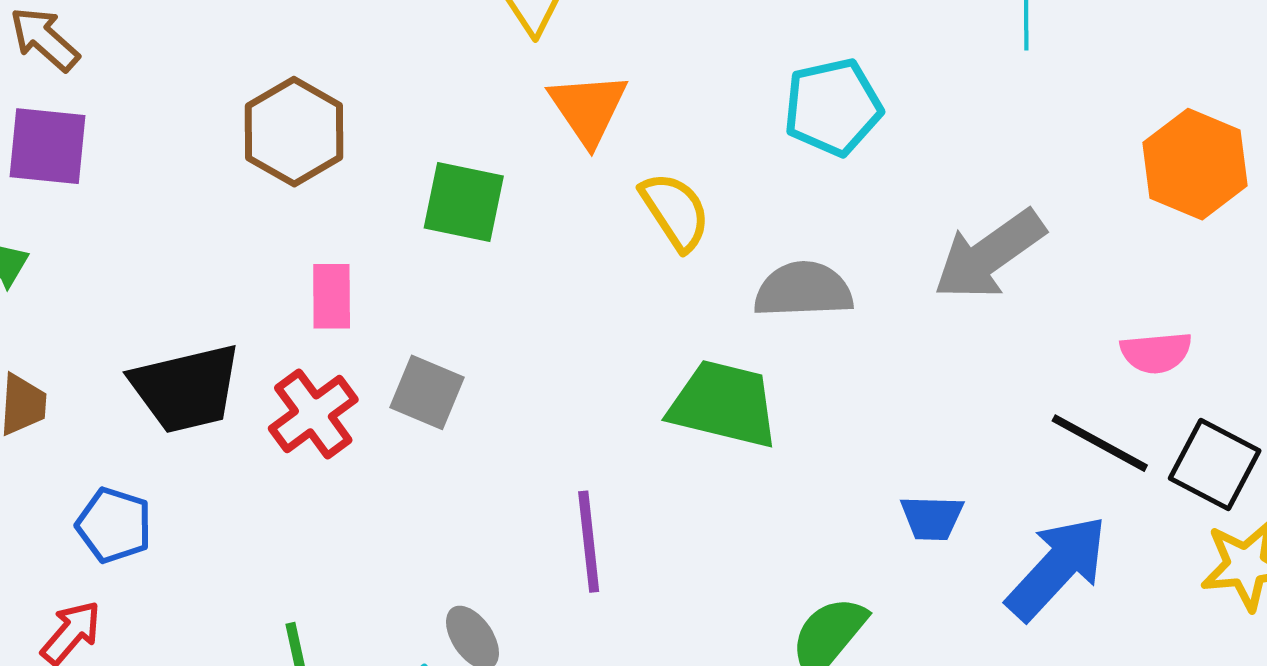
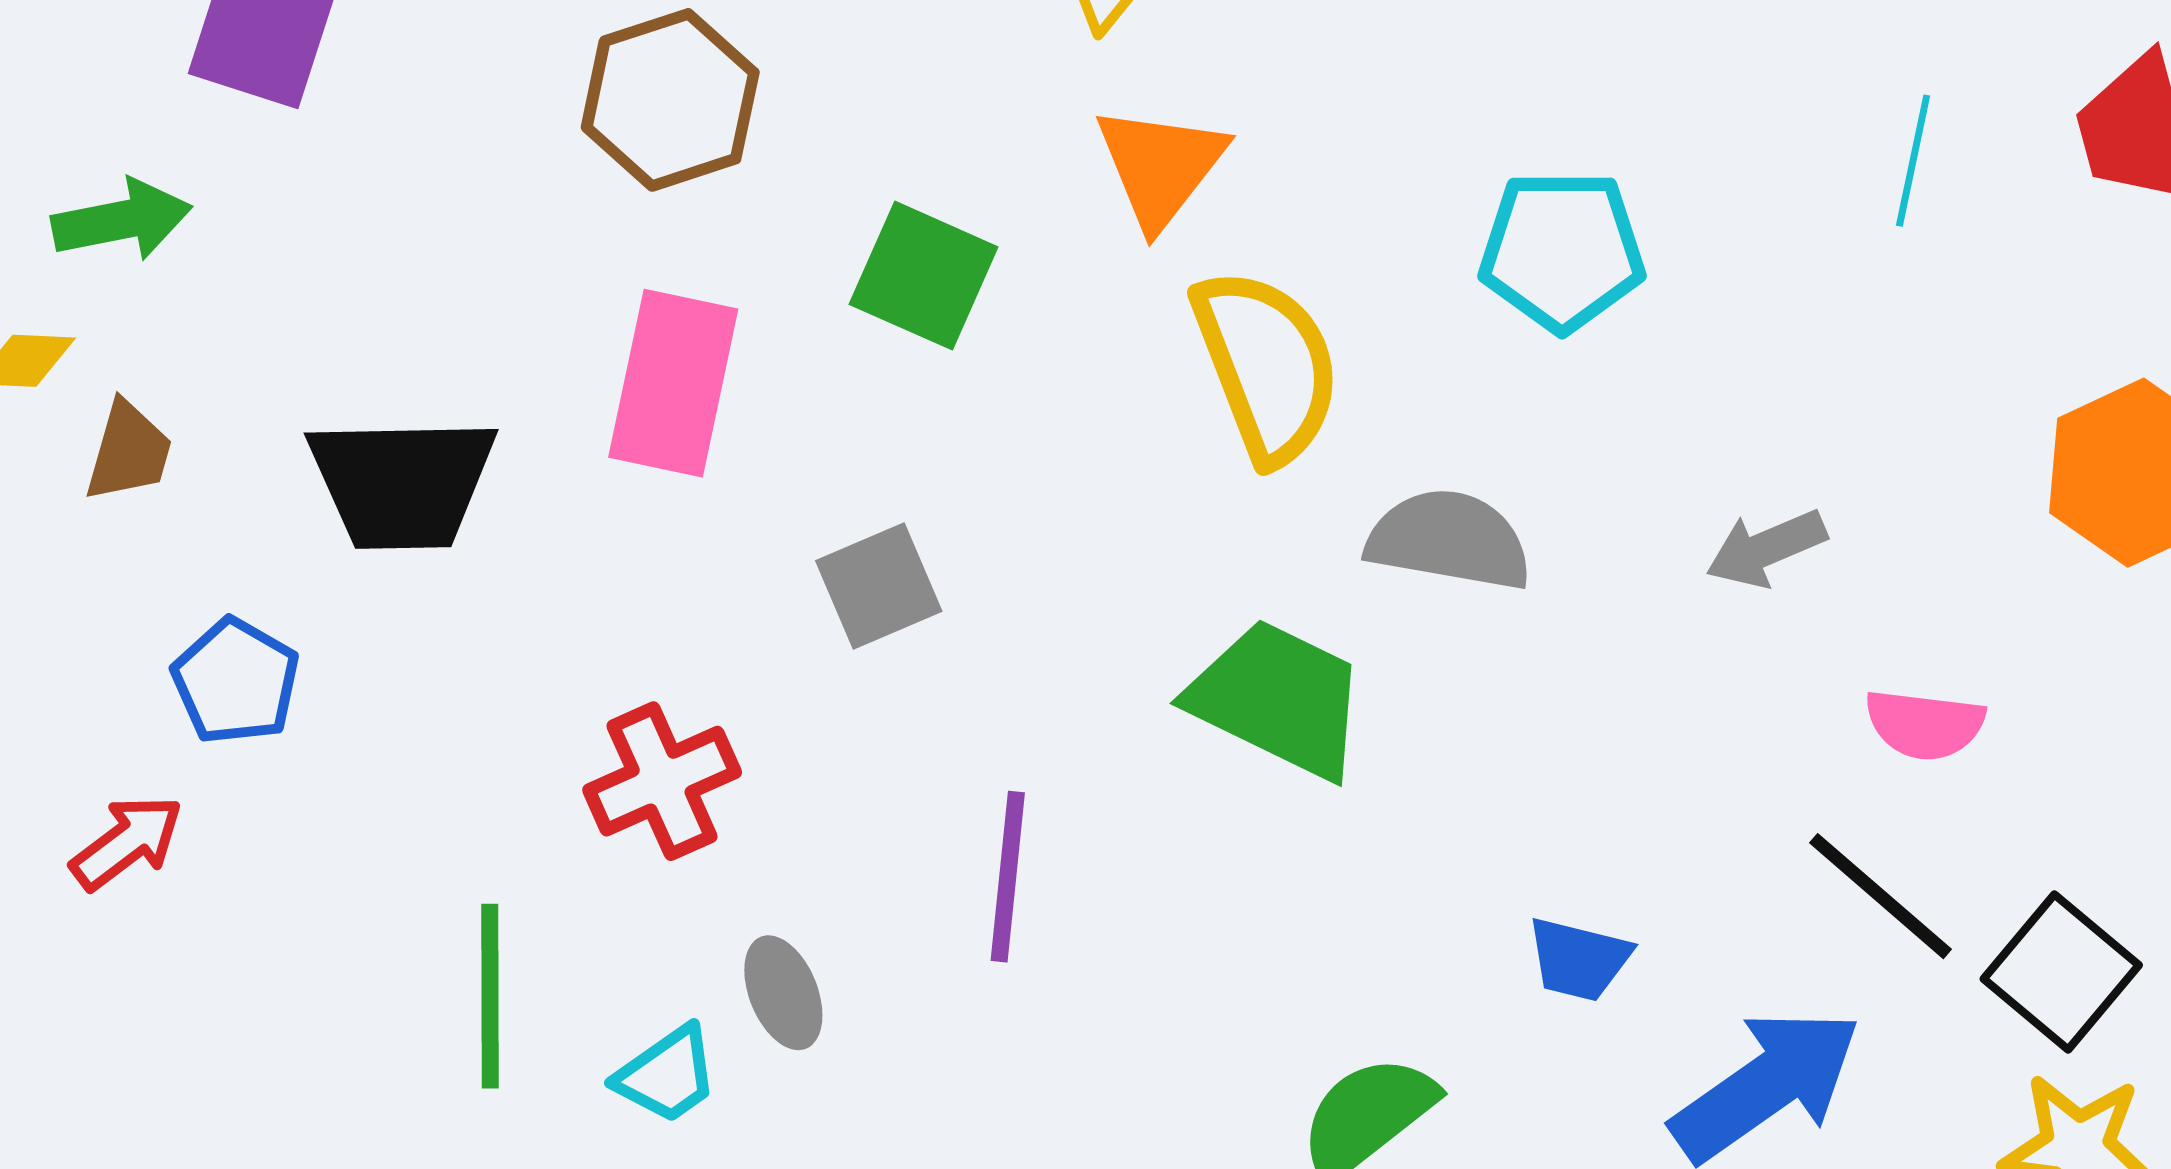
yellow semicircle: (675, 211) -> (1267, 366), size x1.4
gray arrow: (989, 255) -> (1766, 548), size x0.6
pink rectangle: (332, 296) -> (673, 383), size x1.6
pink semicircle: (1156, 353) -> (1925, 724), moved
gray square: (427, 392) -> (879, 586), moved, turned 32
red cross: (313, 414) -> (662, 781), moved

